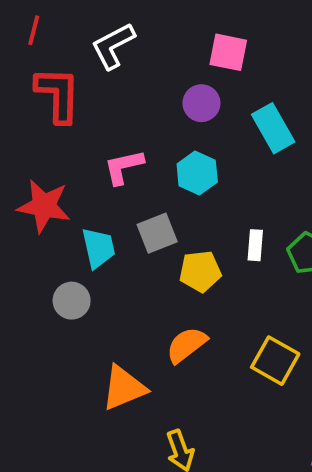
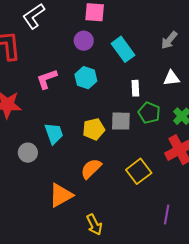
gray square: (157, 233) -> (121, 121), moved, turned 30
white rectangle: (255, 245) -> (135, 88), moved
cyan trapezoid: (98, 248) -> (54, 134), moved
yellow square: (275, 361) -> (139, 171), turned 30

